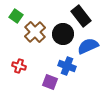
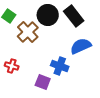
black circle: (63, 34) -> (48, 15), moved

